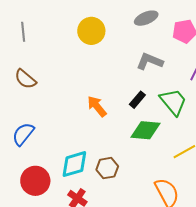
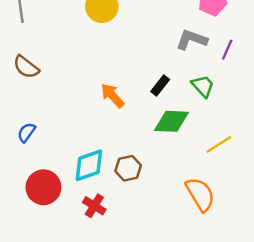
gray L-shape: (150, 61) -> (192, 40), moved
green trapezoid: (173, 102) -> (203, 86), size x0.7
blue semicircle: (23, 134) -> (26, 132), size x0.7

